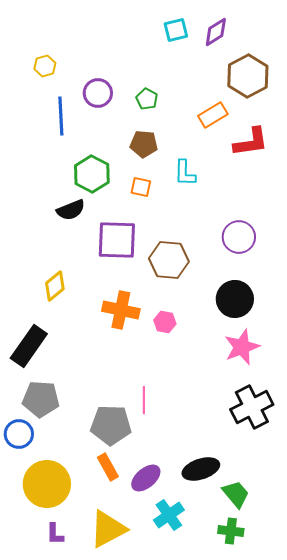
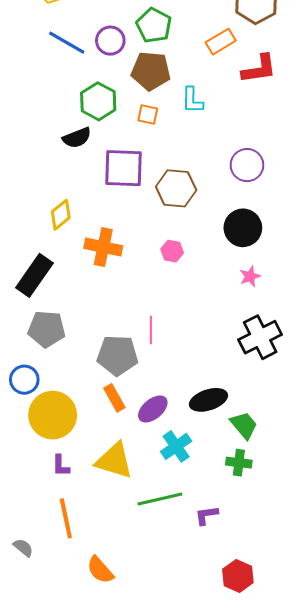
purple circle: (98, 93) -> (110, 41), moved
green pentagon: (147, 99) -> (154, 25), size x1.6
blue line: (61, 116) -> (67, 43), turned -57
brown pentagon: (144, 144) -> (151, 71), size x1.4
orange cross: (121, 310) -> (103, 247), moved
pink star: (242, 347) -> (250, 276), size x0.6
blue circle: (19, 434) -> (24, 380), moved
yellow triangle: (108, 529) -> (114, 461), turned 45

